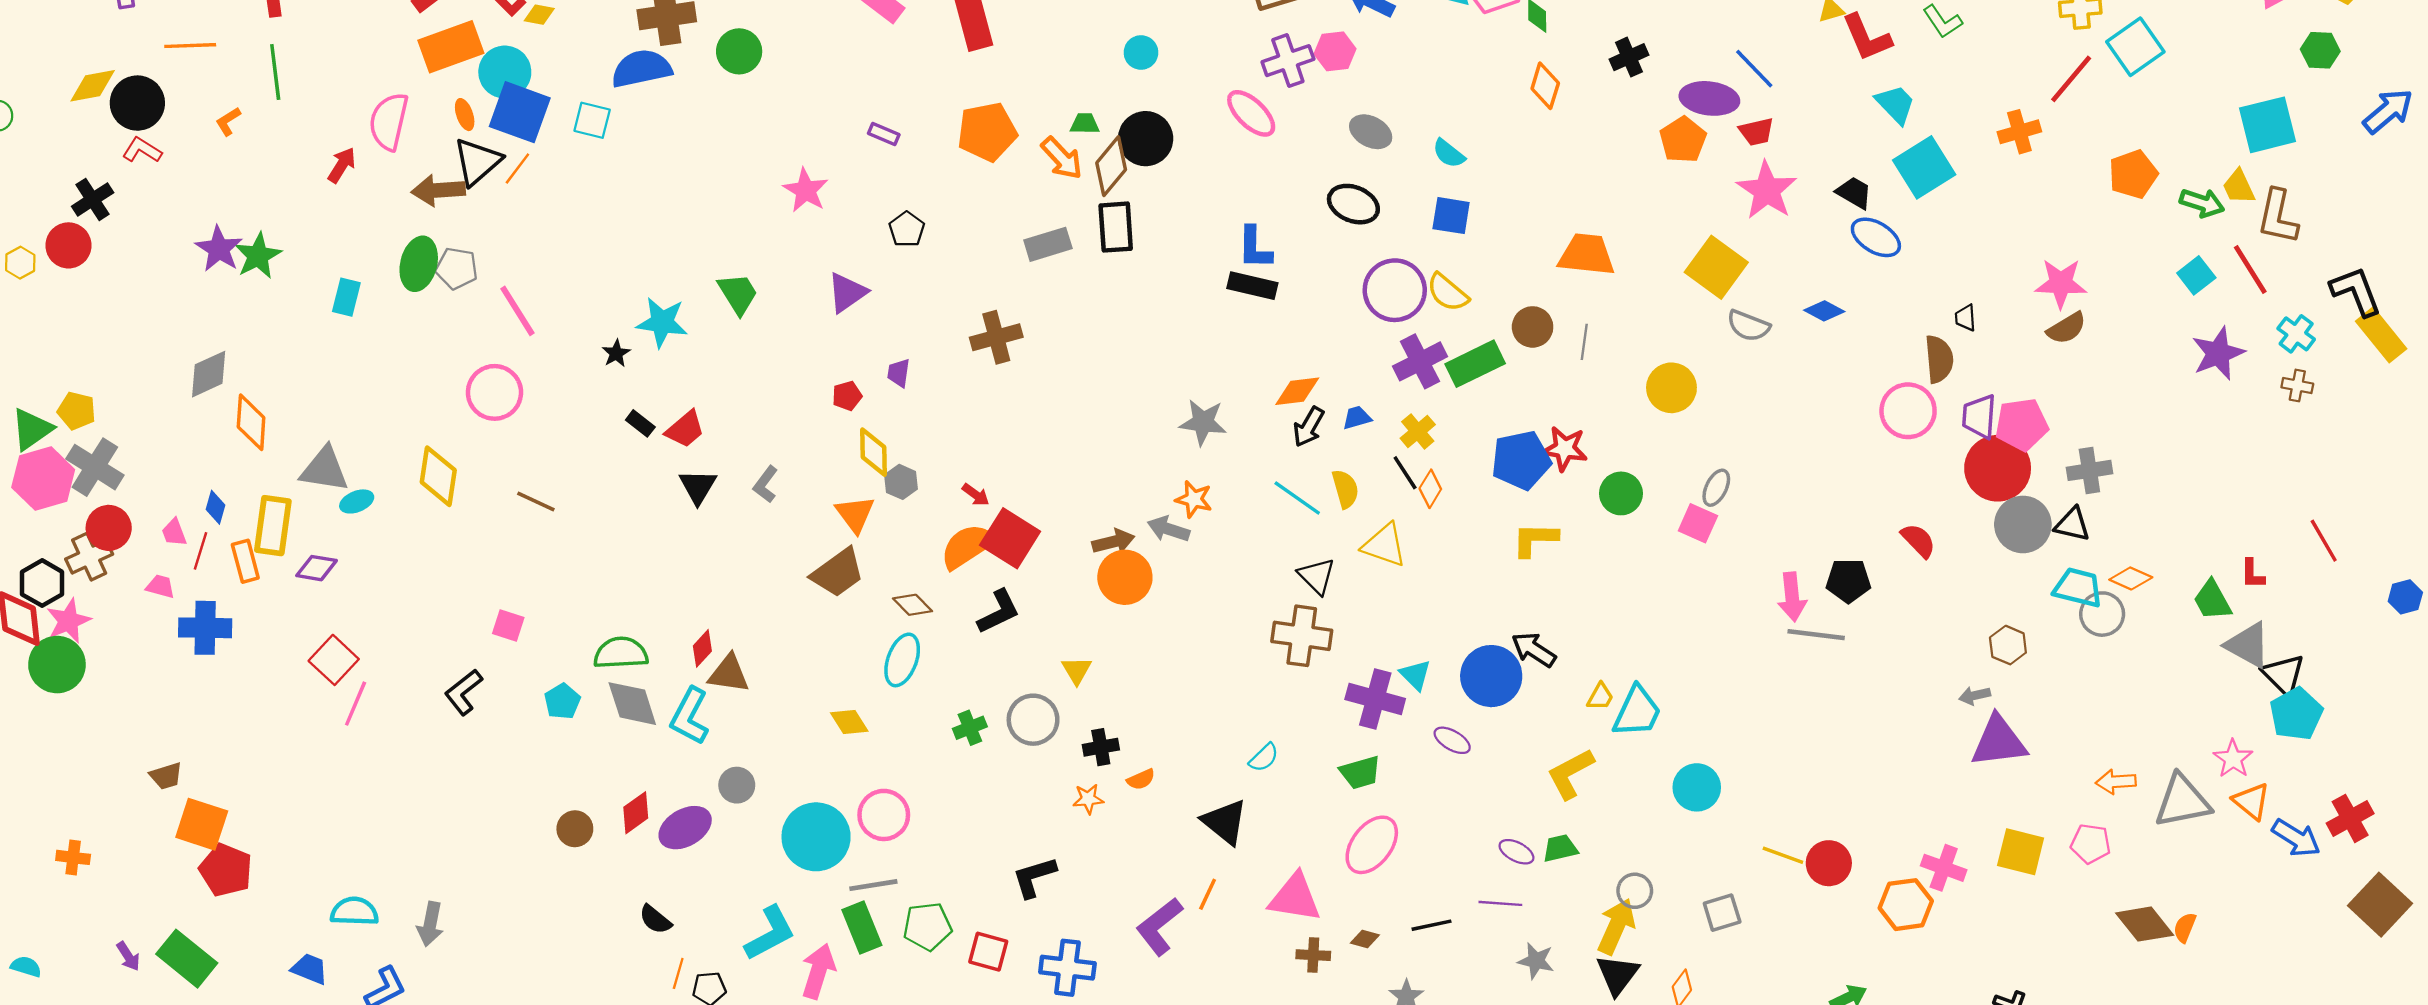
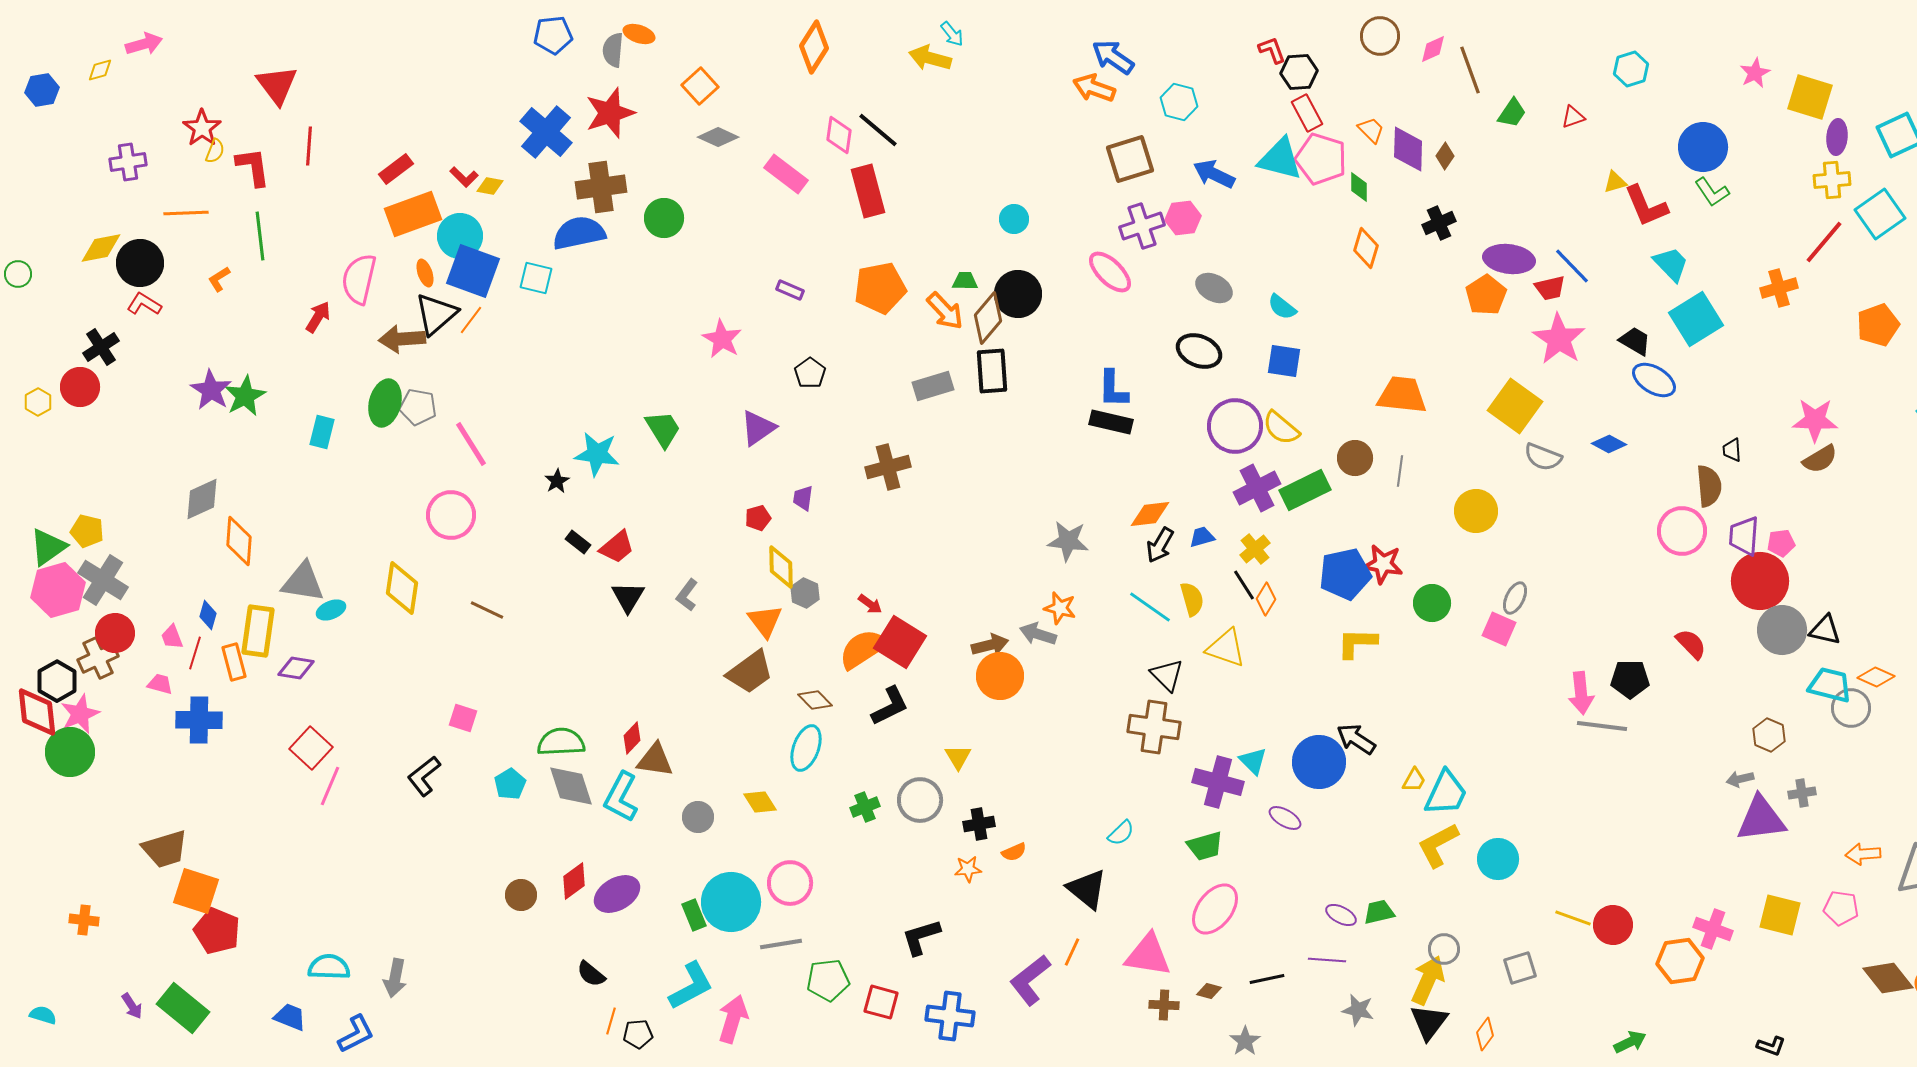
blue line: (1754, 69) -> (1572, 266), moved
pink pentagon: (2022, 425) -> (1781, 543), size x0.6
gray cross: (2089, 470) -> (1802, 793), moved, size x0.7
yellow L-shape: (1570, 774) -> (1438, 845), moved
brown trapezoid: (166, 776) -> (165, 849), size x1.6
gray circle: (737, 785) -> (698, 817), moved
green rectangle: (862, 928) -> (694, 915), moved, size x0.7

